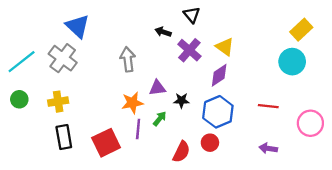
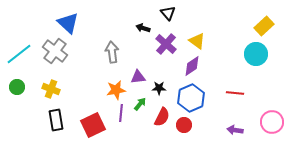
yellow cross: (58, 102) -> (51, 89), turned 30
pink circle: (310, 123) -> (272, 122), moved
red semicircle: (181, 152) -> (162, 117), moved

